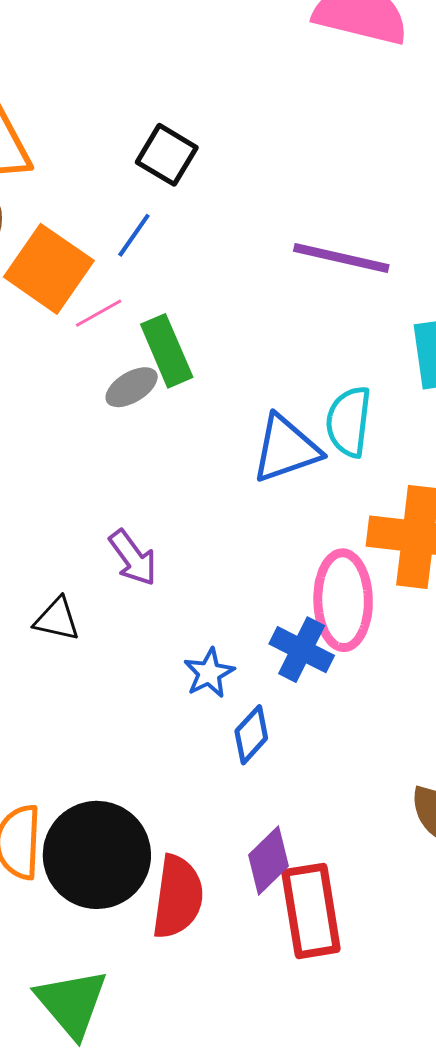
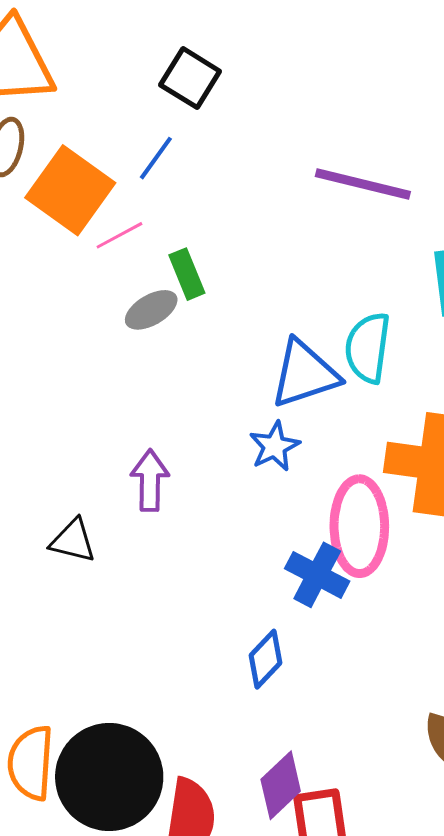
green rectangle: (167, 351) -> (187, 274), size x0.7
purple arrow: (133, 558) -> (150, 480), turned -144
blue star: (209, 673) -> (275, 446), moved

